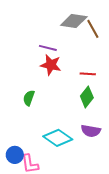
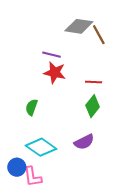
purple semicircle: (91, 131) -> (84, 142), moved, turned -36
cyan diamond: (58, 138) -> (41, 147), moved

